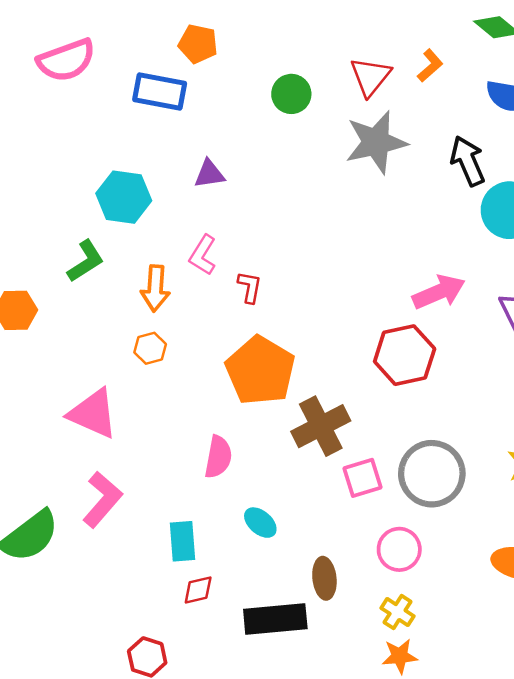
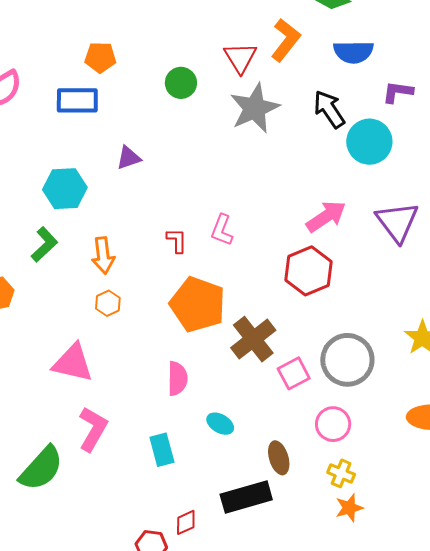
orange L-shape: (430, 66) -> (286, 40), size x1.6
pink L-shape: (203, 255) -> (222, 230), moved
red diamond: (198, 590) -> (186, 522), moved

